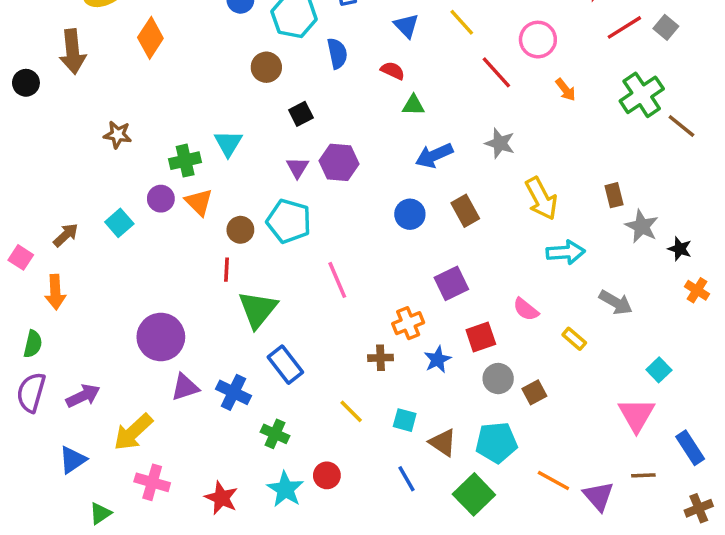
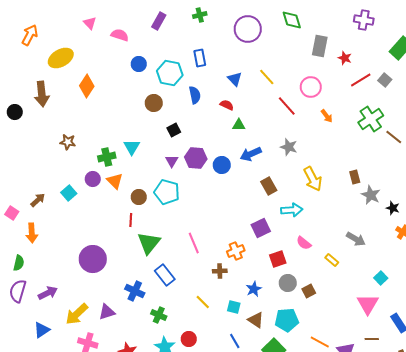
blue circle: (410, 214) -> (222, 165), moved
cyan arrow: (566, 252) -> (292, 210), moved
pink line: (337, 280) -> (194, 243), moved
blue star: (438, 359) -> (254, 289), moved
purple triangle: (185, 387) -> (107, 312), moved

